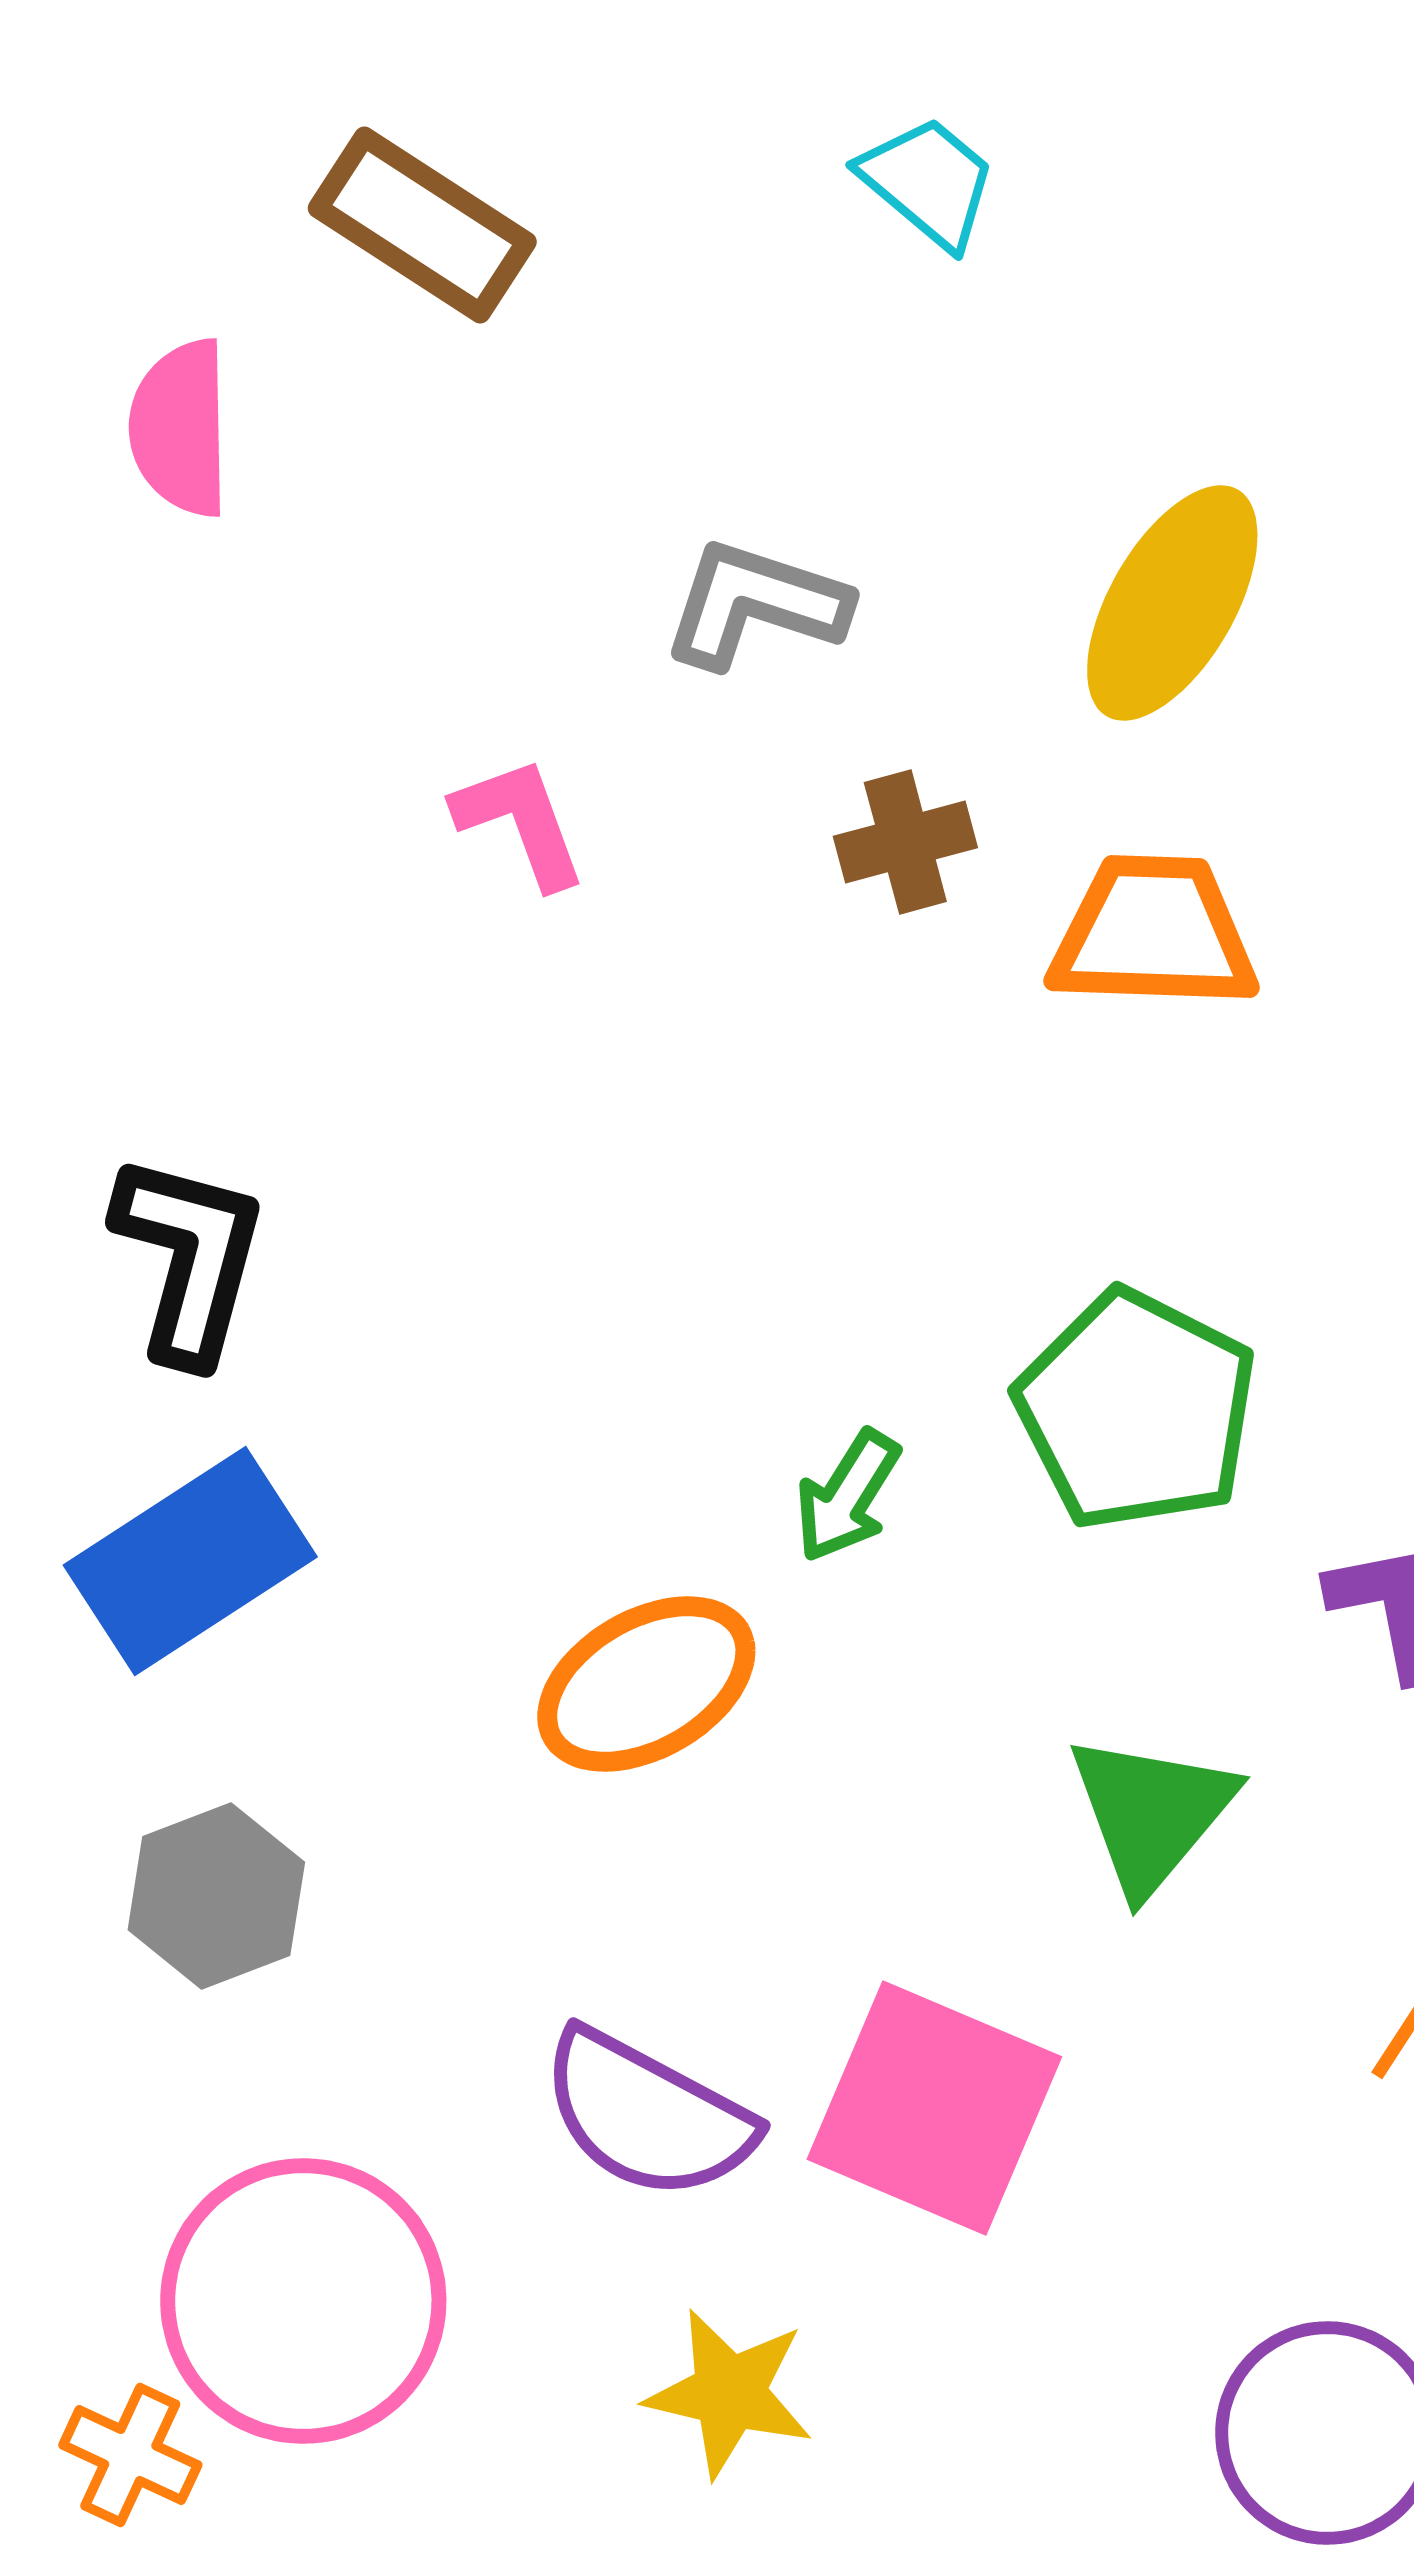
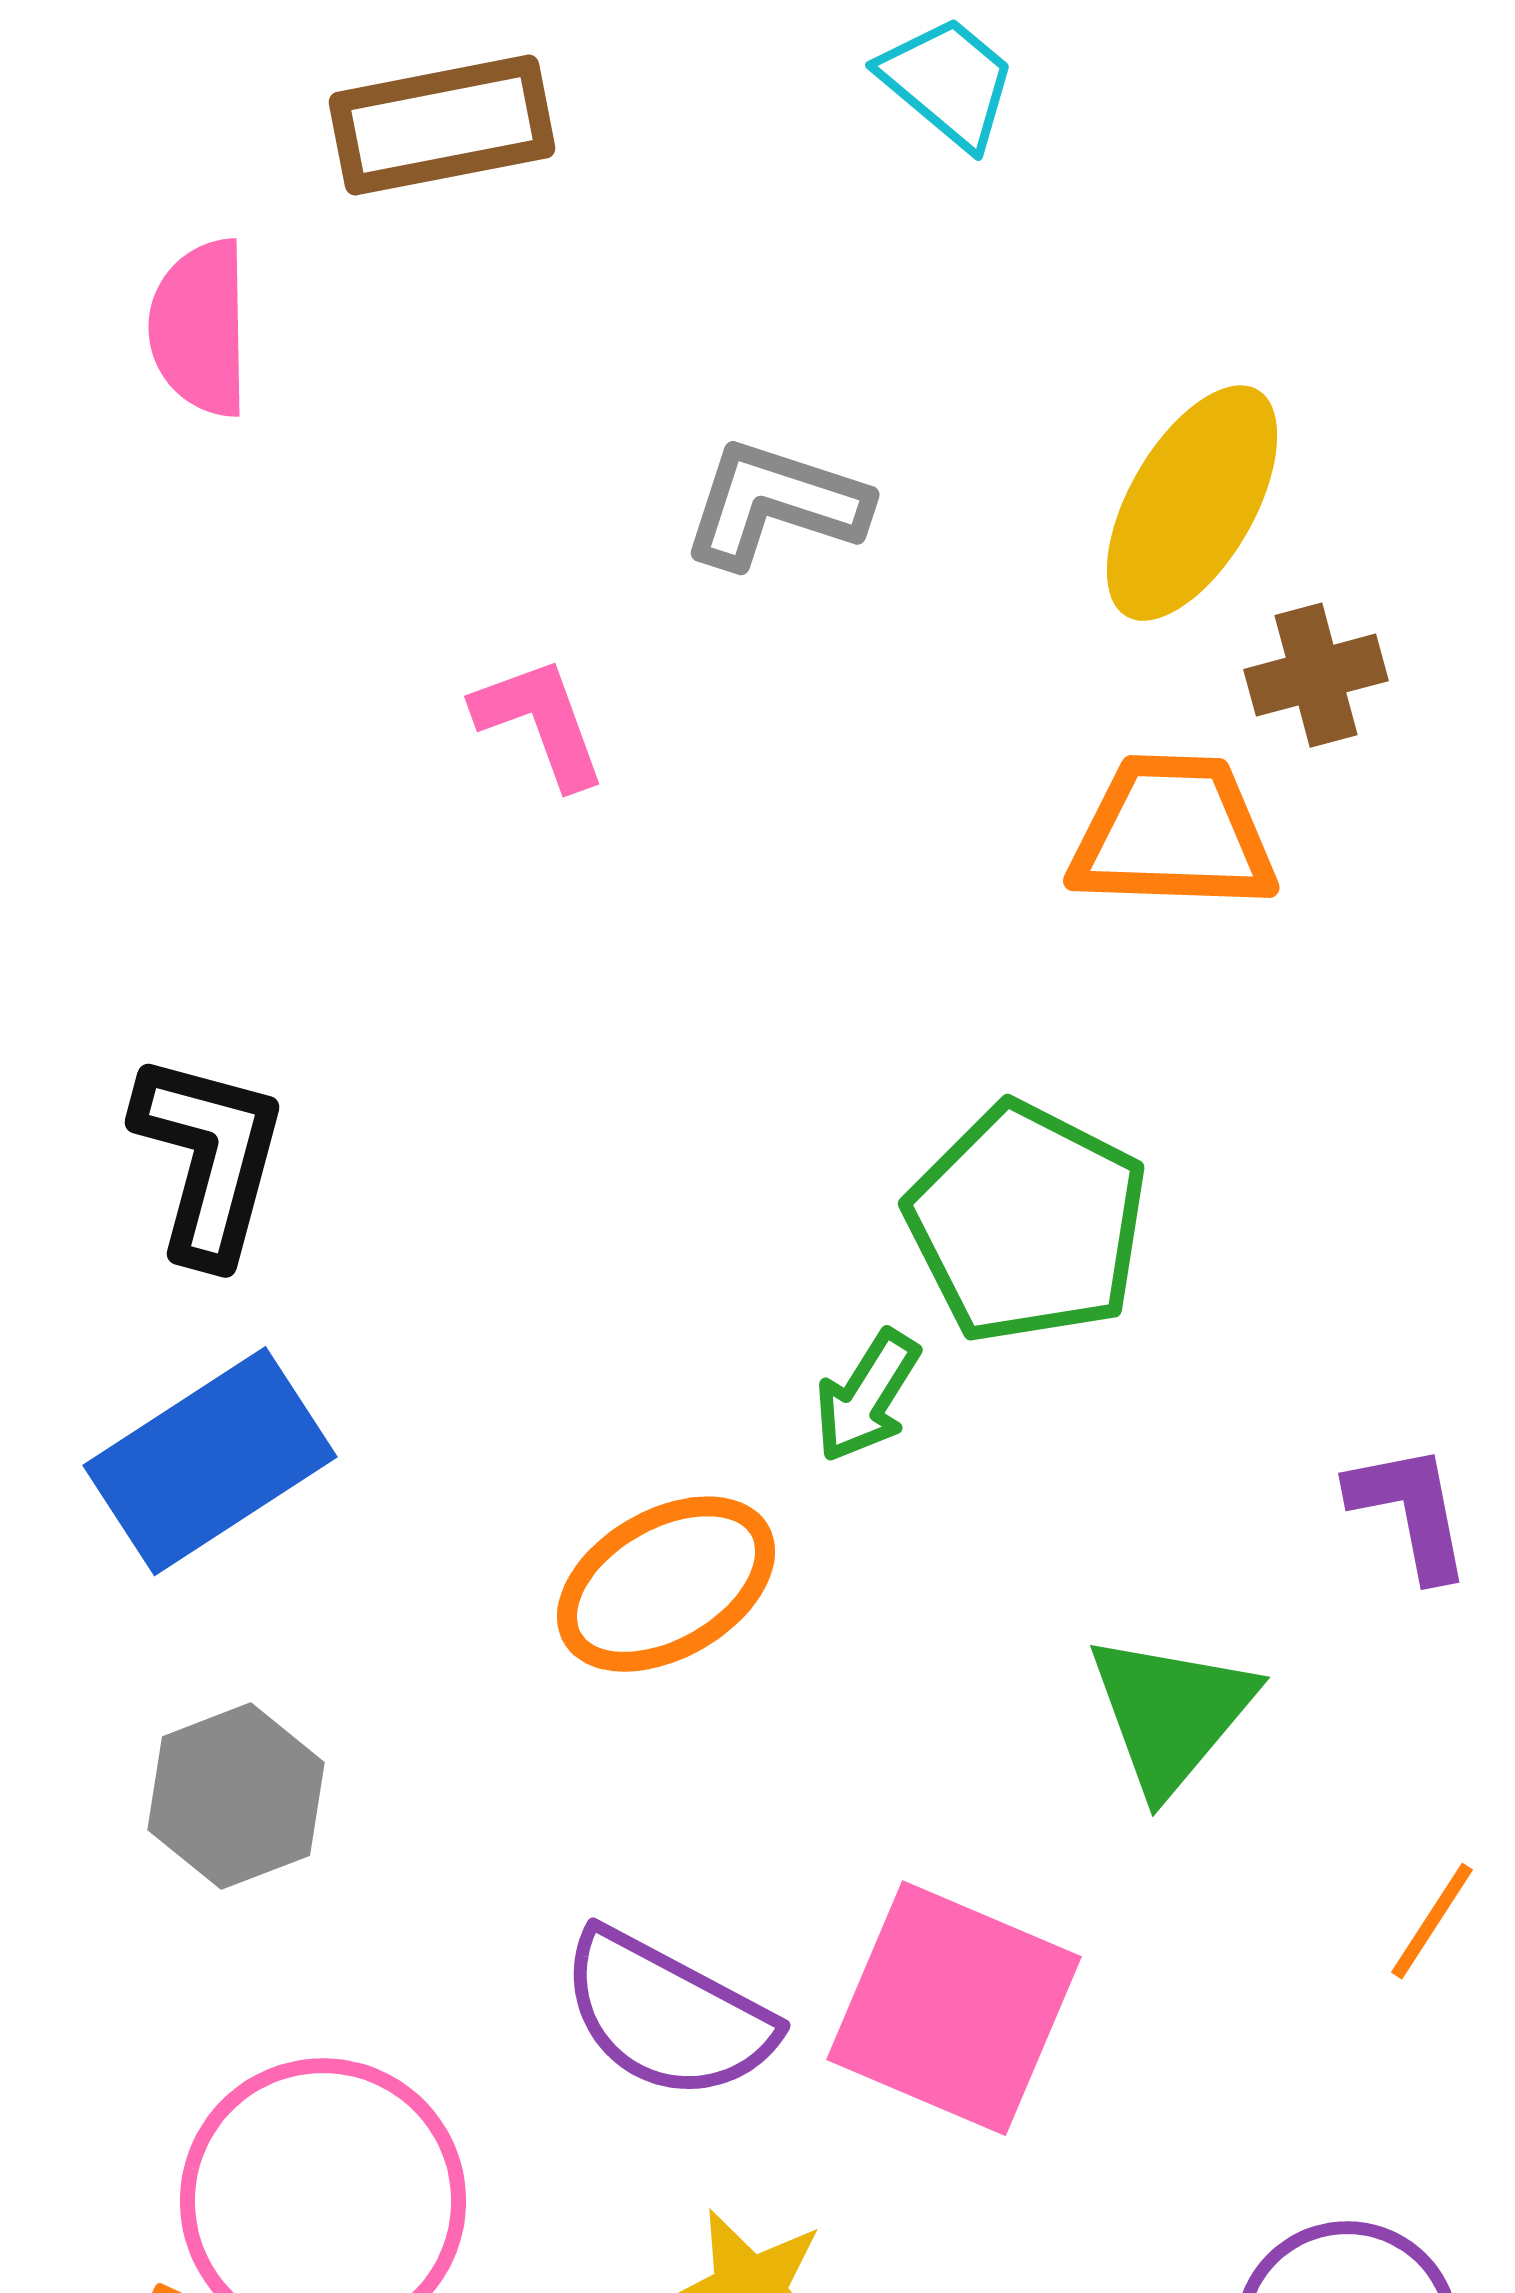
brown rectangle: (422, 225) -> (442, 125), turned -44
brown cross: (905, 842) -> (1316, 675), moved
green pentagon: (1136, 1410) -> (1027, 1223), moved

